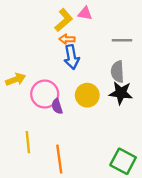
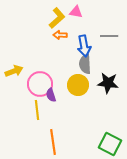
blue arrow: (72, 57) -> (84, 46), moved
gray semicircle: (117, 72) -> (85, 64), moved
yellow line: (28, 142) -> (37, 110), moved

